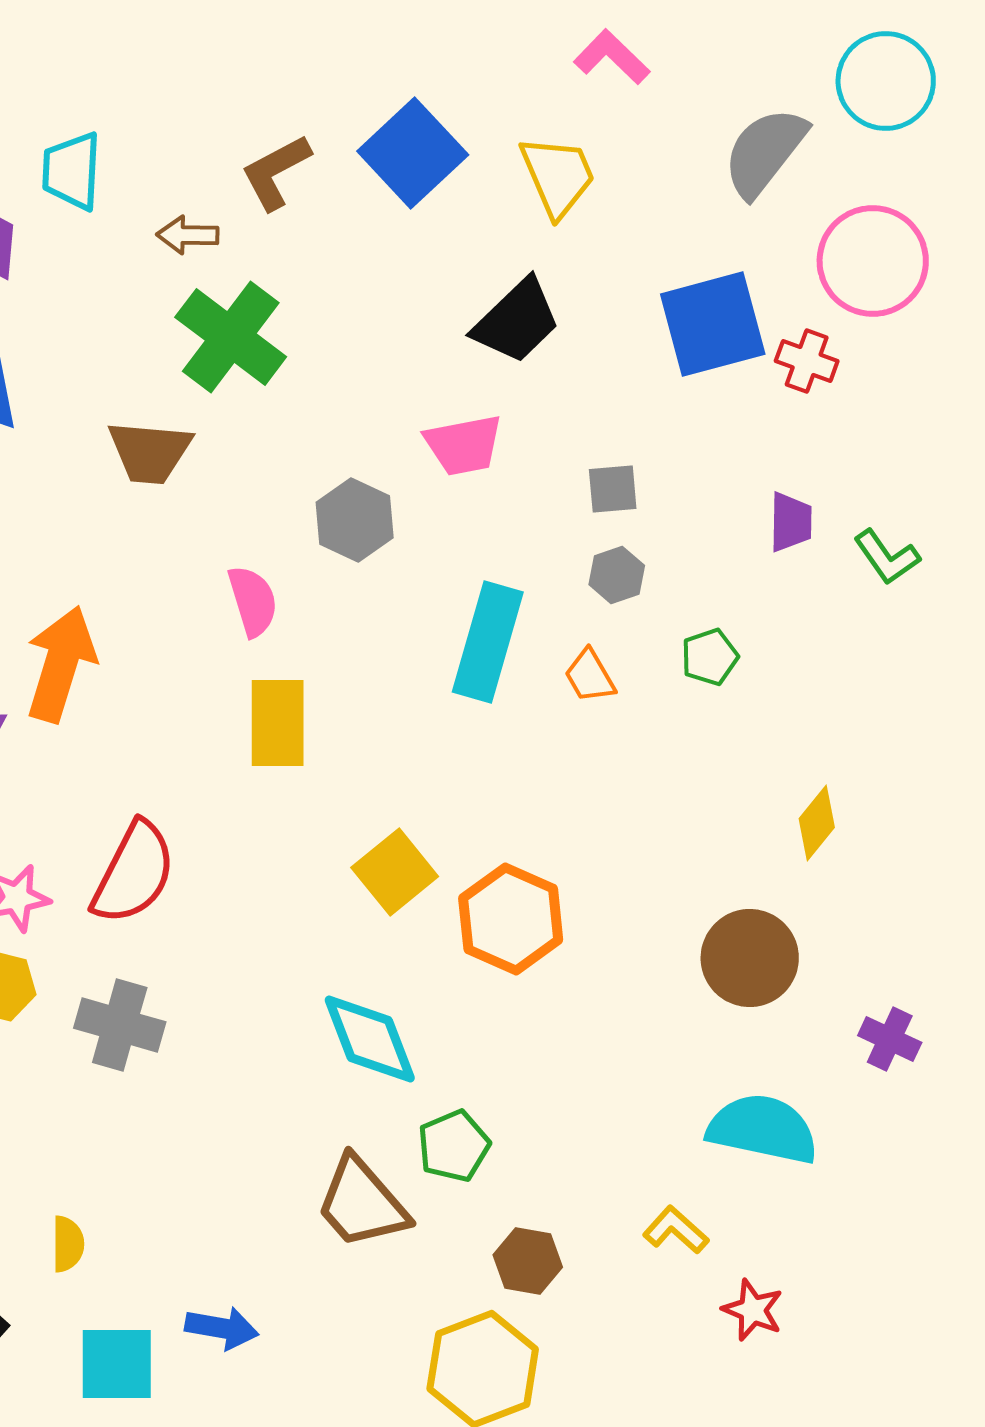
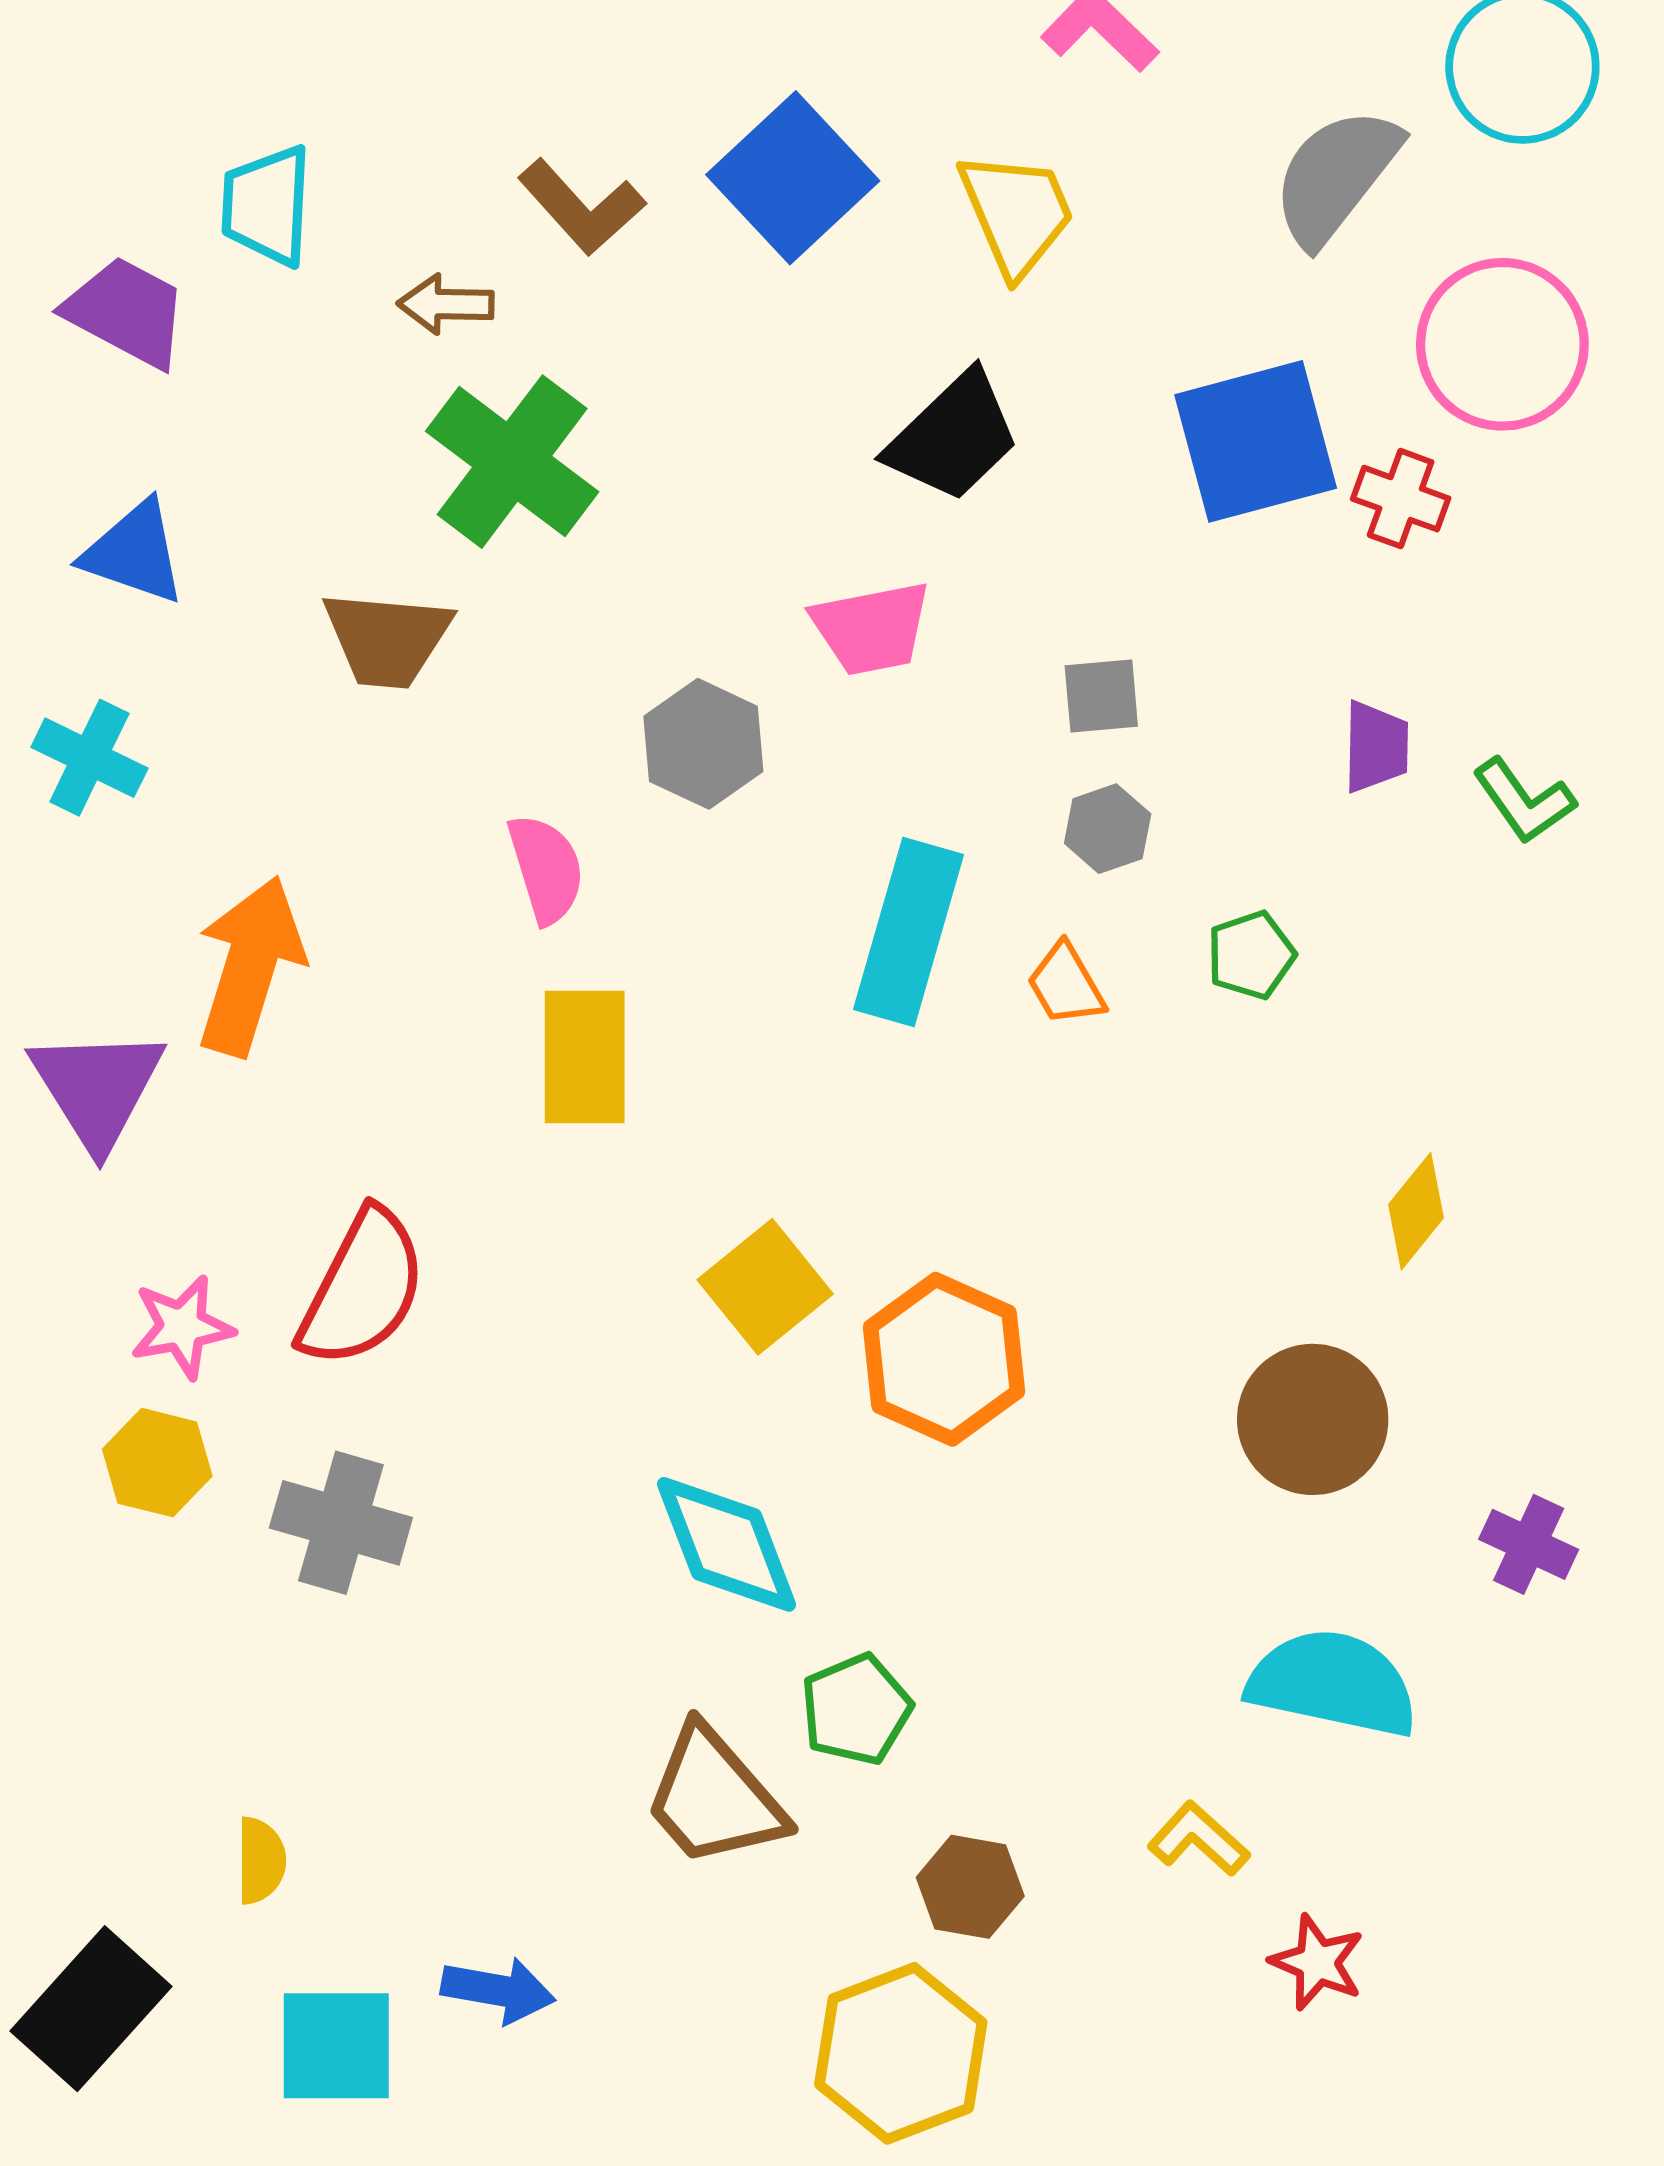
brown L-shape: (276, 172) -> (582, 207), turned -104

